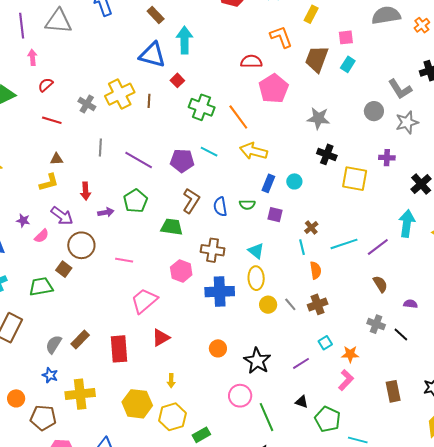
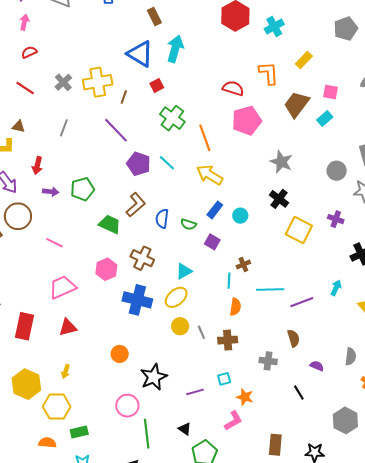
purple line: (139, 160) -> (116, 130), moved
cyan arrow: (407, 224) -> (336, 288), size x0.6
cyan triangle: (256, 251) -> (184, 271), turned 36
yellow ellipse: (256, 278) -> (176, 297), turned 35
gray cross: (376, 324) -> (268, 361), moved, turned -30

